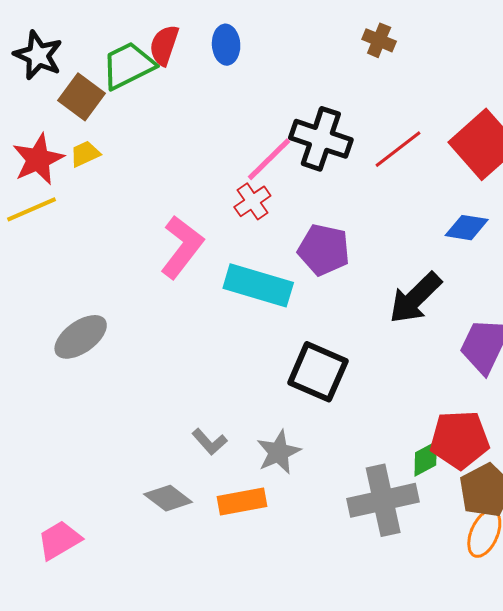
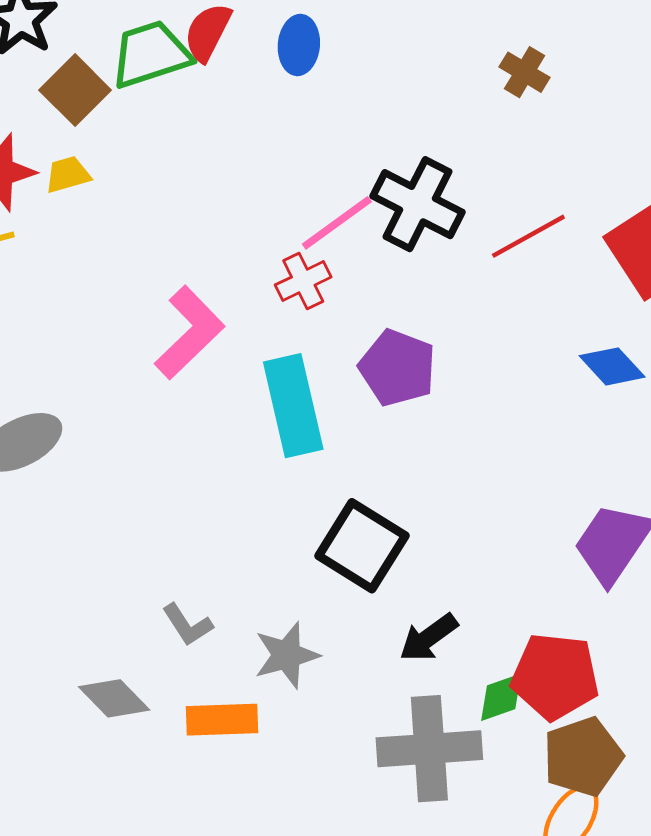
blue diamond: (467, 228) -> (612, 366), turned 30
cyan rectangle: (258, 285) -> (293, 406), turned 52
black arrow: (415, 298) -> (429, 638), moved, size x0.7

